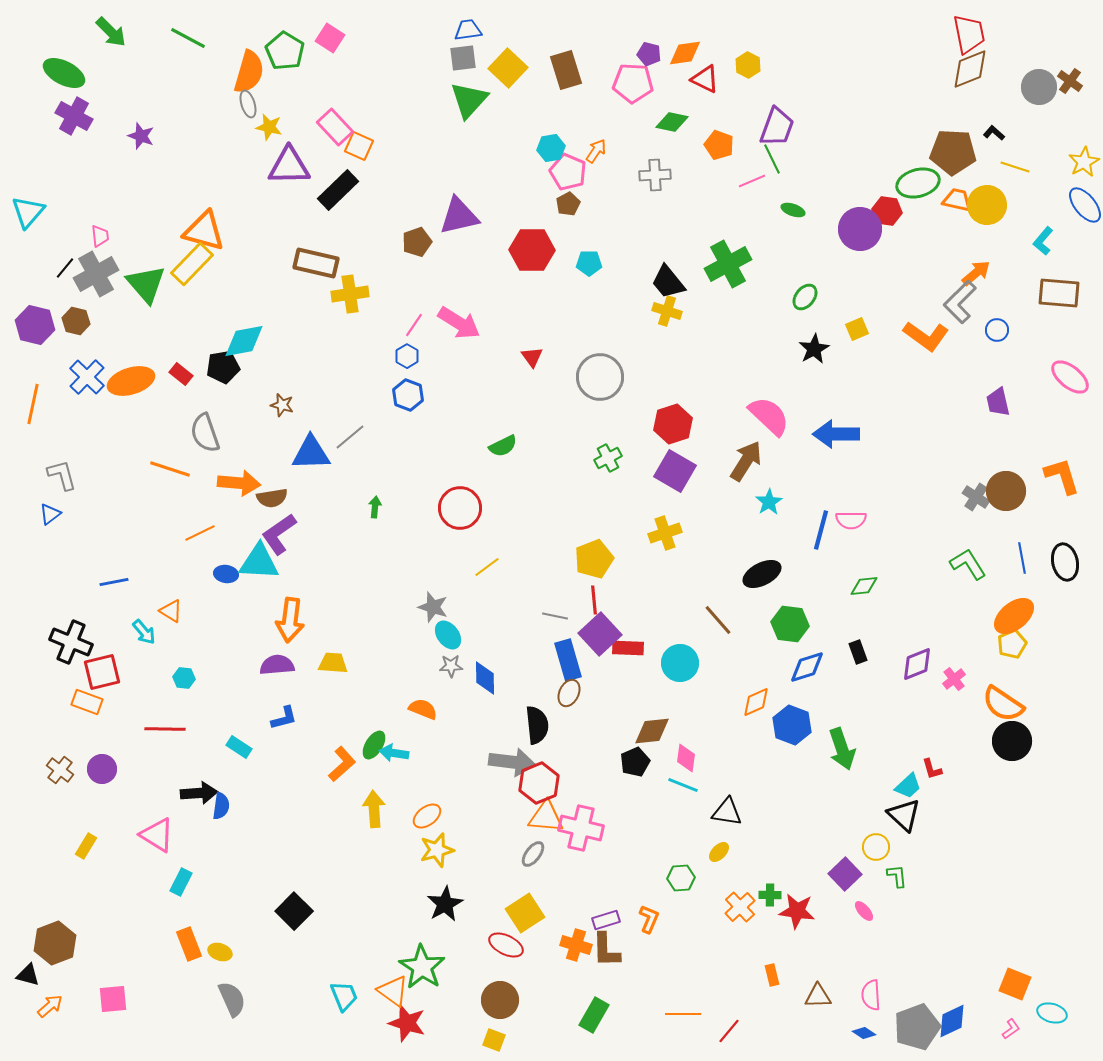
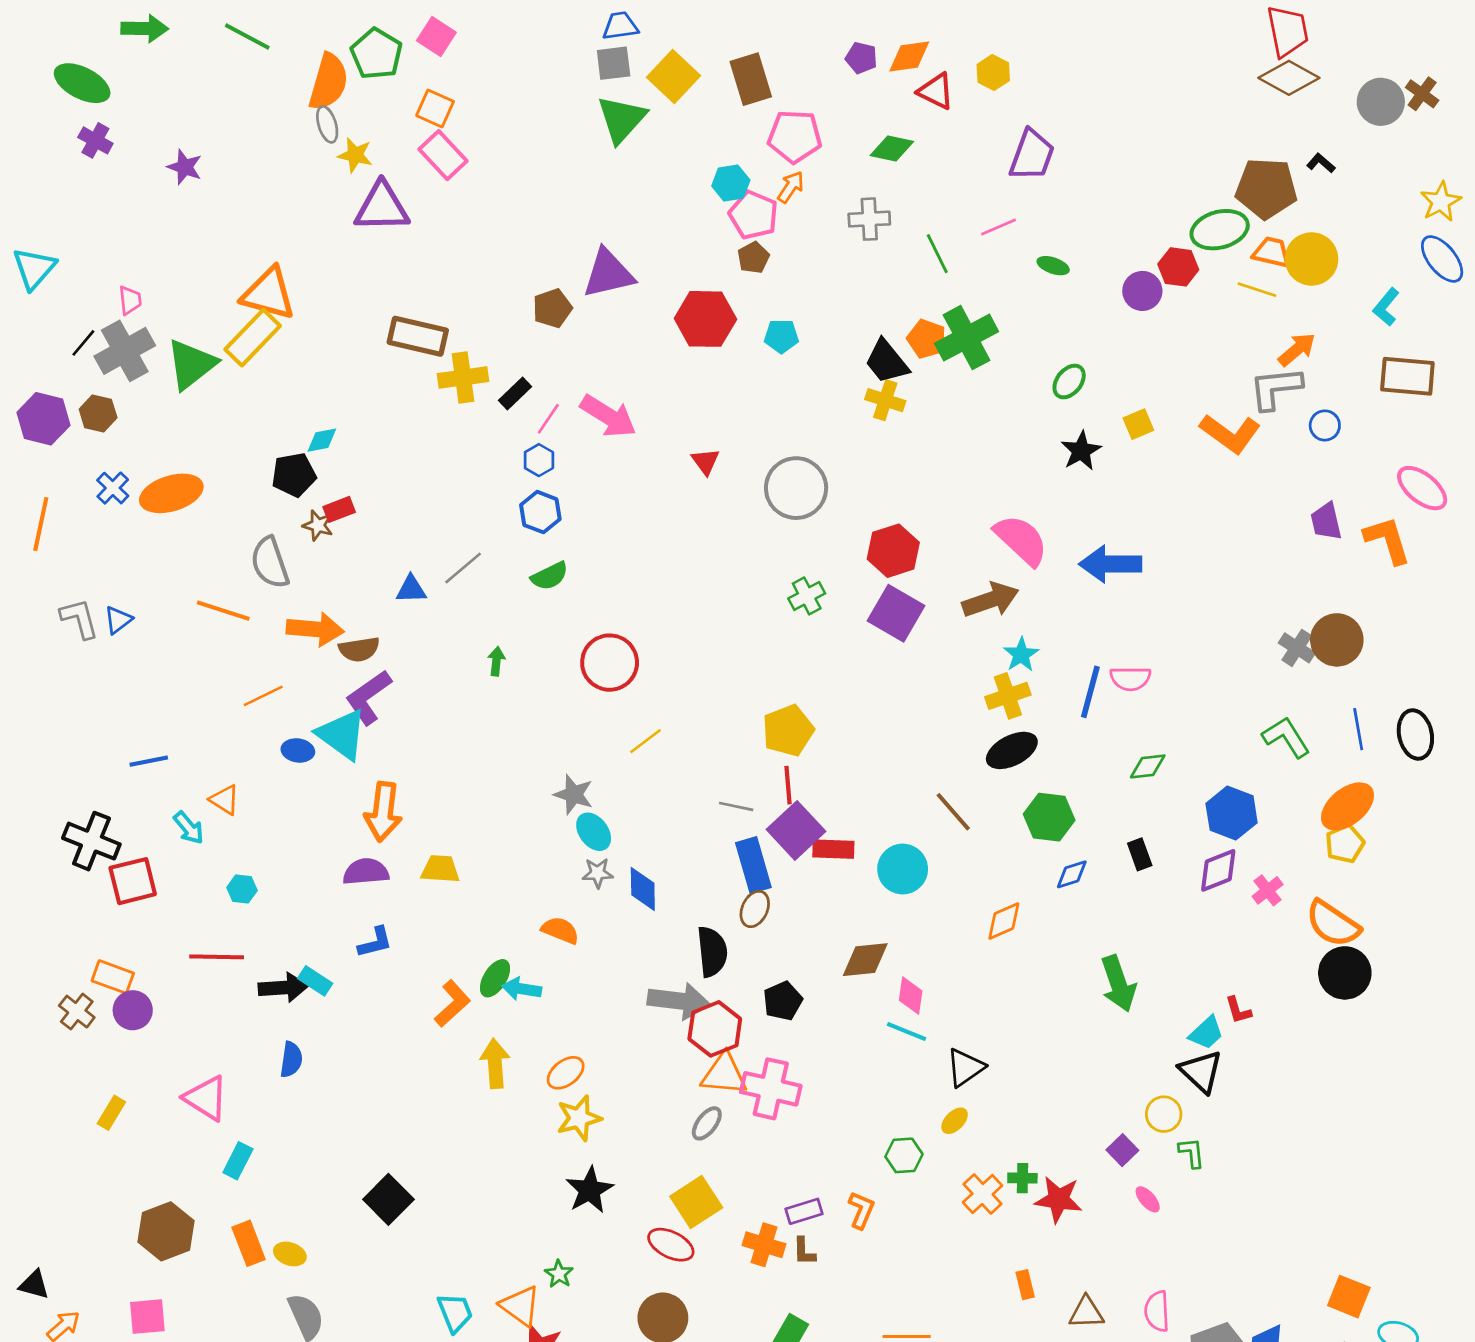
green arrow: (111, 32) -> (145, 29), turned -44
brown diamond: (970, 69) -> (1289, 78), turned 51
pink pentagon: (633, 83) -> (795, 136), moved
purple cross: (74, 116) -> (95, 140), size x0.7
orange pentagon: (719, 145) -> (927, 339), moved
orange square: (359, 146) -> (435, 108), moved
green line: (772, 159) -> (937, 254), moved
yellow line: (1015, 167) -> (1257, 290), moved
black rectangle: (338, 190) -> (515, 394), moved, size x0.6
purple circle: (860, 229) -> (1142, 291), size x0.7
green triangle: (146, 284) -> (191, 364), turned 33
gray L-shape: (960, 302) -> (1276, 388), turned 39
cyan diamond: (244, 341) -> (322, 440), size x0.6
red rectangle: (181, 374) -> (339, 509), moved, turned -60
blue cross: (87, 377) -> (113, 488), size x0.7
brown star: (282, 405) -> (318, 525), moved
green semicircle: (503, 446) -> (550, 576), moved
blue triangle: (311, 453) -> (411, 589), size x0.6
brown arrow: (746, 461) -> (991, 600), turned 39
orange L-shape: (1062, 476) -> (1387, 540), moved
blue triangle: (50, 514) -> (118, 620), moved
yellow cross: (665, 533) -> (1008, 696), moved
cyan triangle: (259, 562) -> (342, 734), turned 33
blue diamond: (807, 667) -> (1072, 874), size x0.7
orange rectangle: (87, 702) -> (113, 977), moved
blue hexagon: (792, 725) -> (1232, 813), moved
black pentagon: (635, 762) -> (783, 1001), moved
black arrow: (199, 793) -> (283, 988), moved
black triangle: (727, 812) -> (965, 1067), turned -44
purple square: (845, 874) -> (1122, 1150), size x0.7
brown hexagon: (55, 943) -> (166, 1231), moved
brown L-shape: (606, 950) -> (804, 1251), size x0.6
green star: (422, 967) -> (559, 1274), size x0.5

